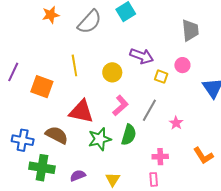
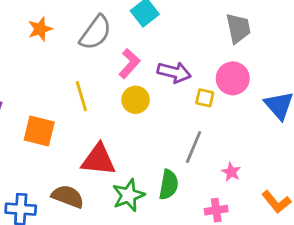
pink circle: (182, 65) -> (233, 78), size x1.5
pink L-shape: (120, 106) -> (129, 63), moved
pink star: (176, 123) -> (231, 172), moved

